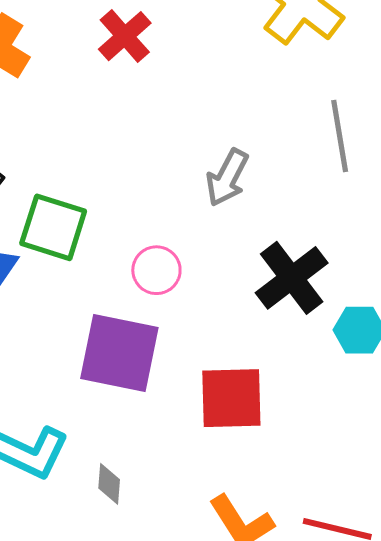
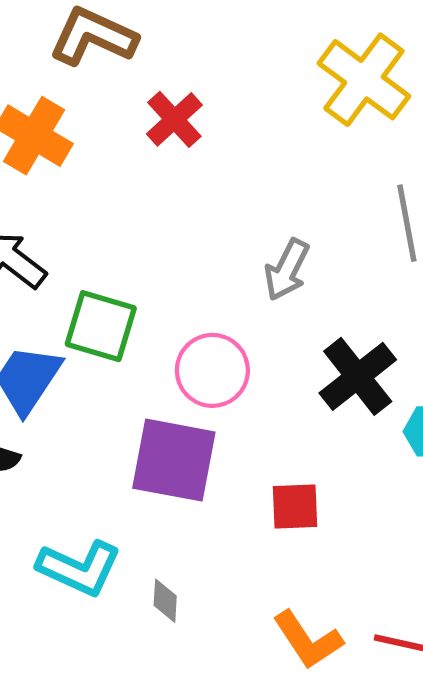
pink circle: (156, 270) -> (212, 370), size x1.4
red square: (231, 398) -> (295, 507), size x0.7

